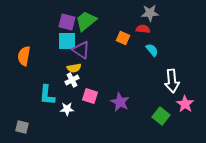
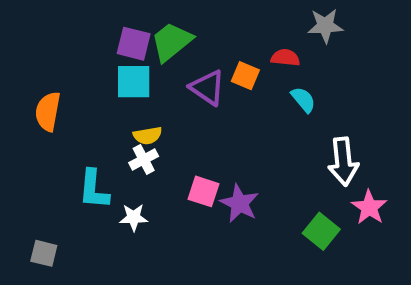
gray star: (150, 13) -> (325, 26), moved
purple triangle: (81, 50) -> (207, 88), moved
pink square: (90, 96) -> (204, 191), moved

